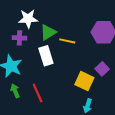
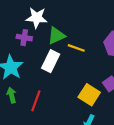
white rectangle: (46, 56) -> (51, 61), turned 36
red line: (38, 93) -> (36, 101), turned 36

